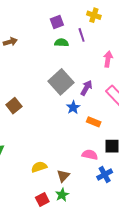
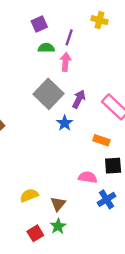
yellow cross: (94, 15) -> (99, 20), moved
purple line: (82, 35) -> (69, 37), turned 40
pink arrow: (108, 59) -> (65, 62), moved
orange rectangle: (94, 122) -> (101, 140), moved

